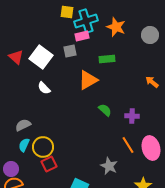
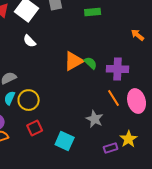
orange triangle: (88, 80) -> (74, 61), moved
purple cross: (132, 116) -> (118, 69), size x1.5
red square: (49, 164) -> (35, 128), moved

